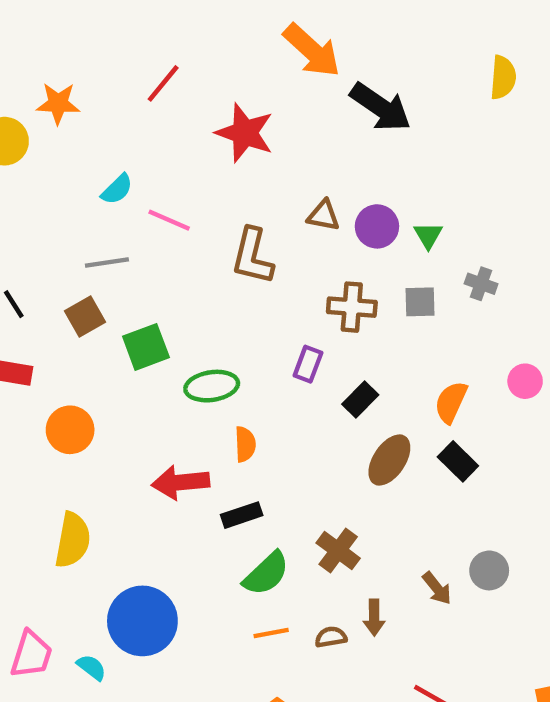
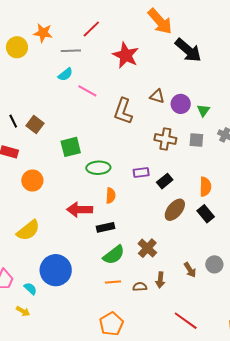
gray line: (107, 263) -> (71, 51), moved
brown square: (85, 316) -> (35, 125), moved, turned -30
purple rectangle: (308, 364) -> (141, 173), moved, turned 56
orange semicircle: (451, 402) -> (205, 187), turned 150
yellow semicircle: (73, 540) -> (28, 230), turned 35

